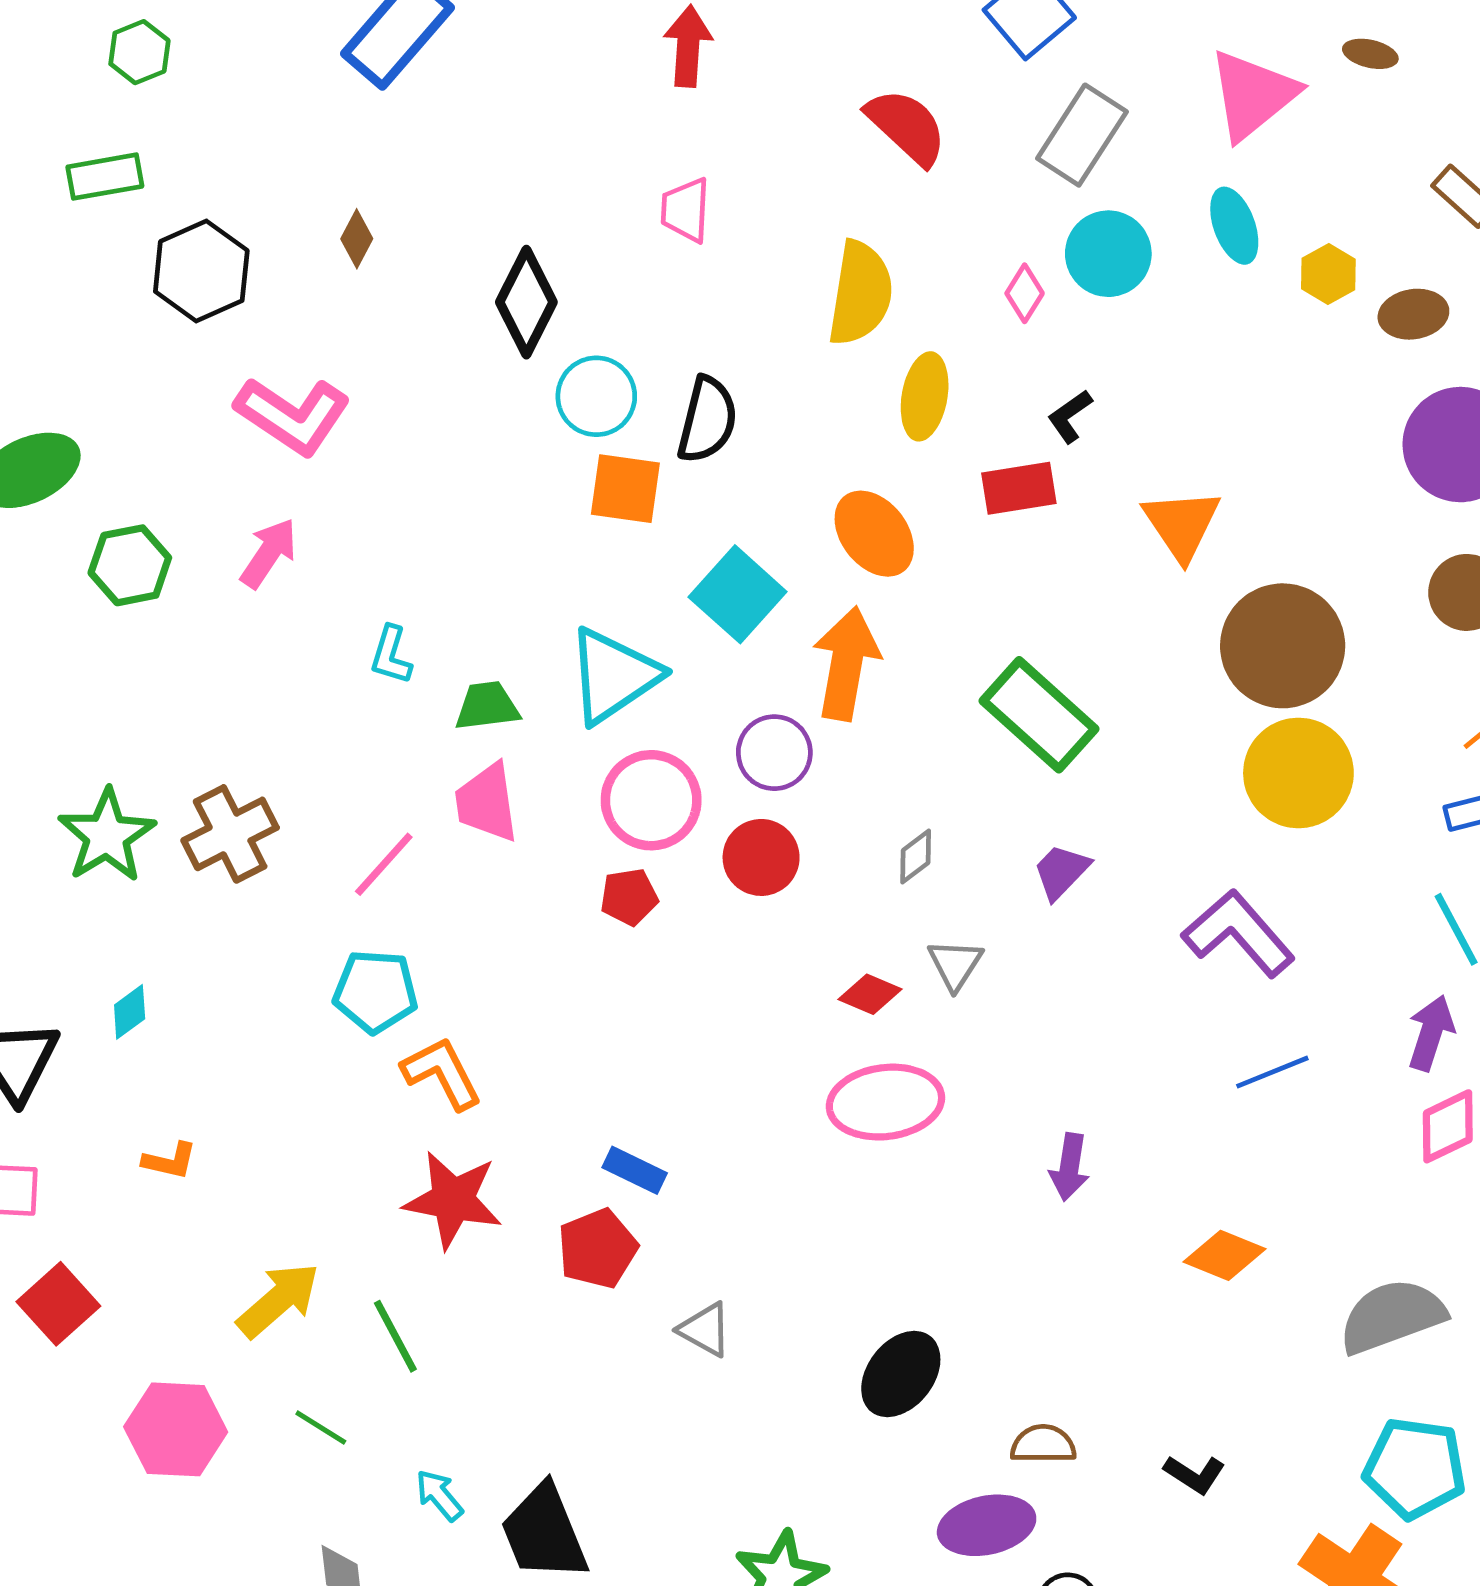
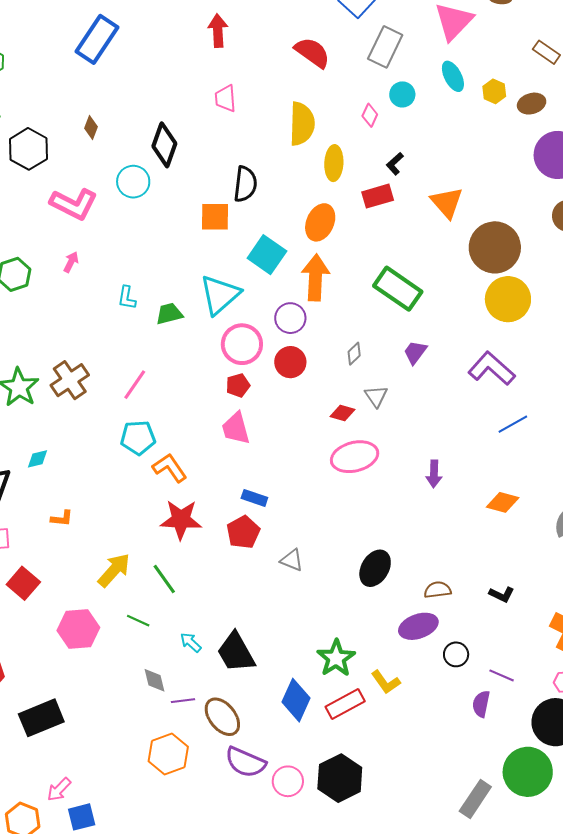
cyan circle: (1108, 254) -> (402, 94), size x0.7
cyan circle: (596, 396) -> (133, 182), moved
orange ellipse: (874, 534) -> (320, 222), turned 69
pink arrow: (269, 553) -> (71, 262), size x0.7
pink trapezoid: (487, 803) -> (236, 428), moved
cyan diamond: (130, 1012) -> (37, 459), turned 30

